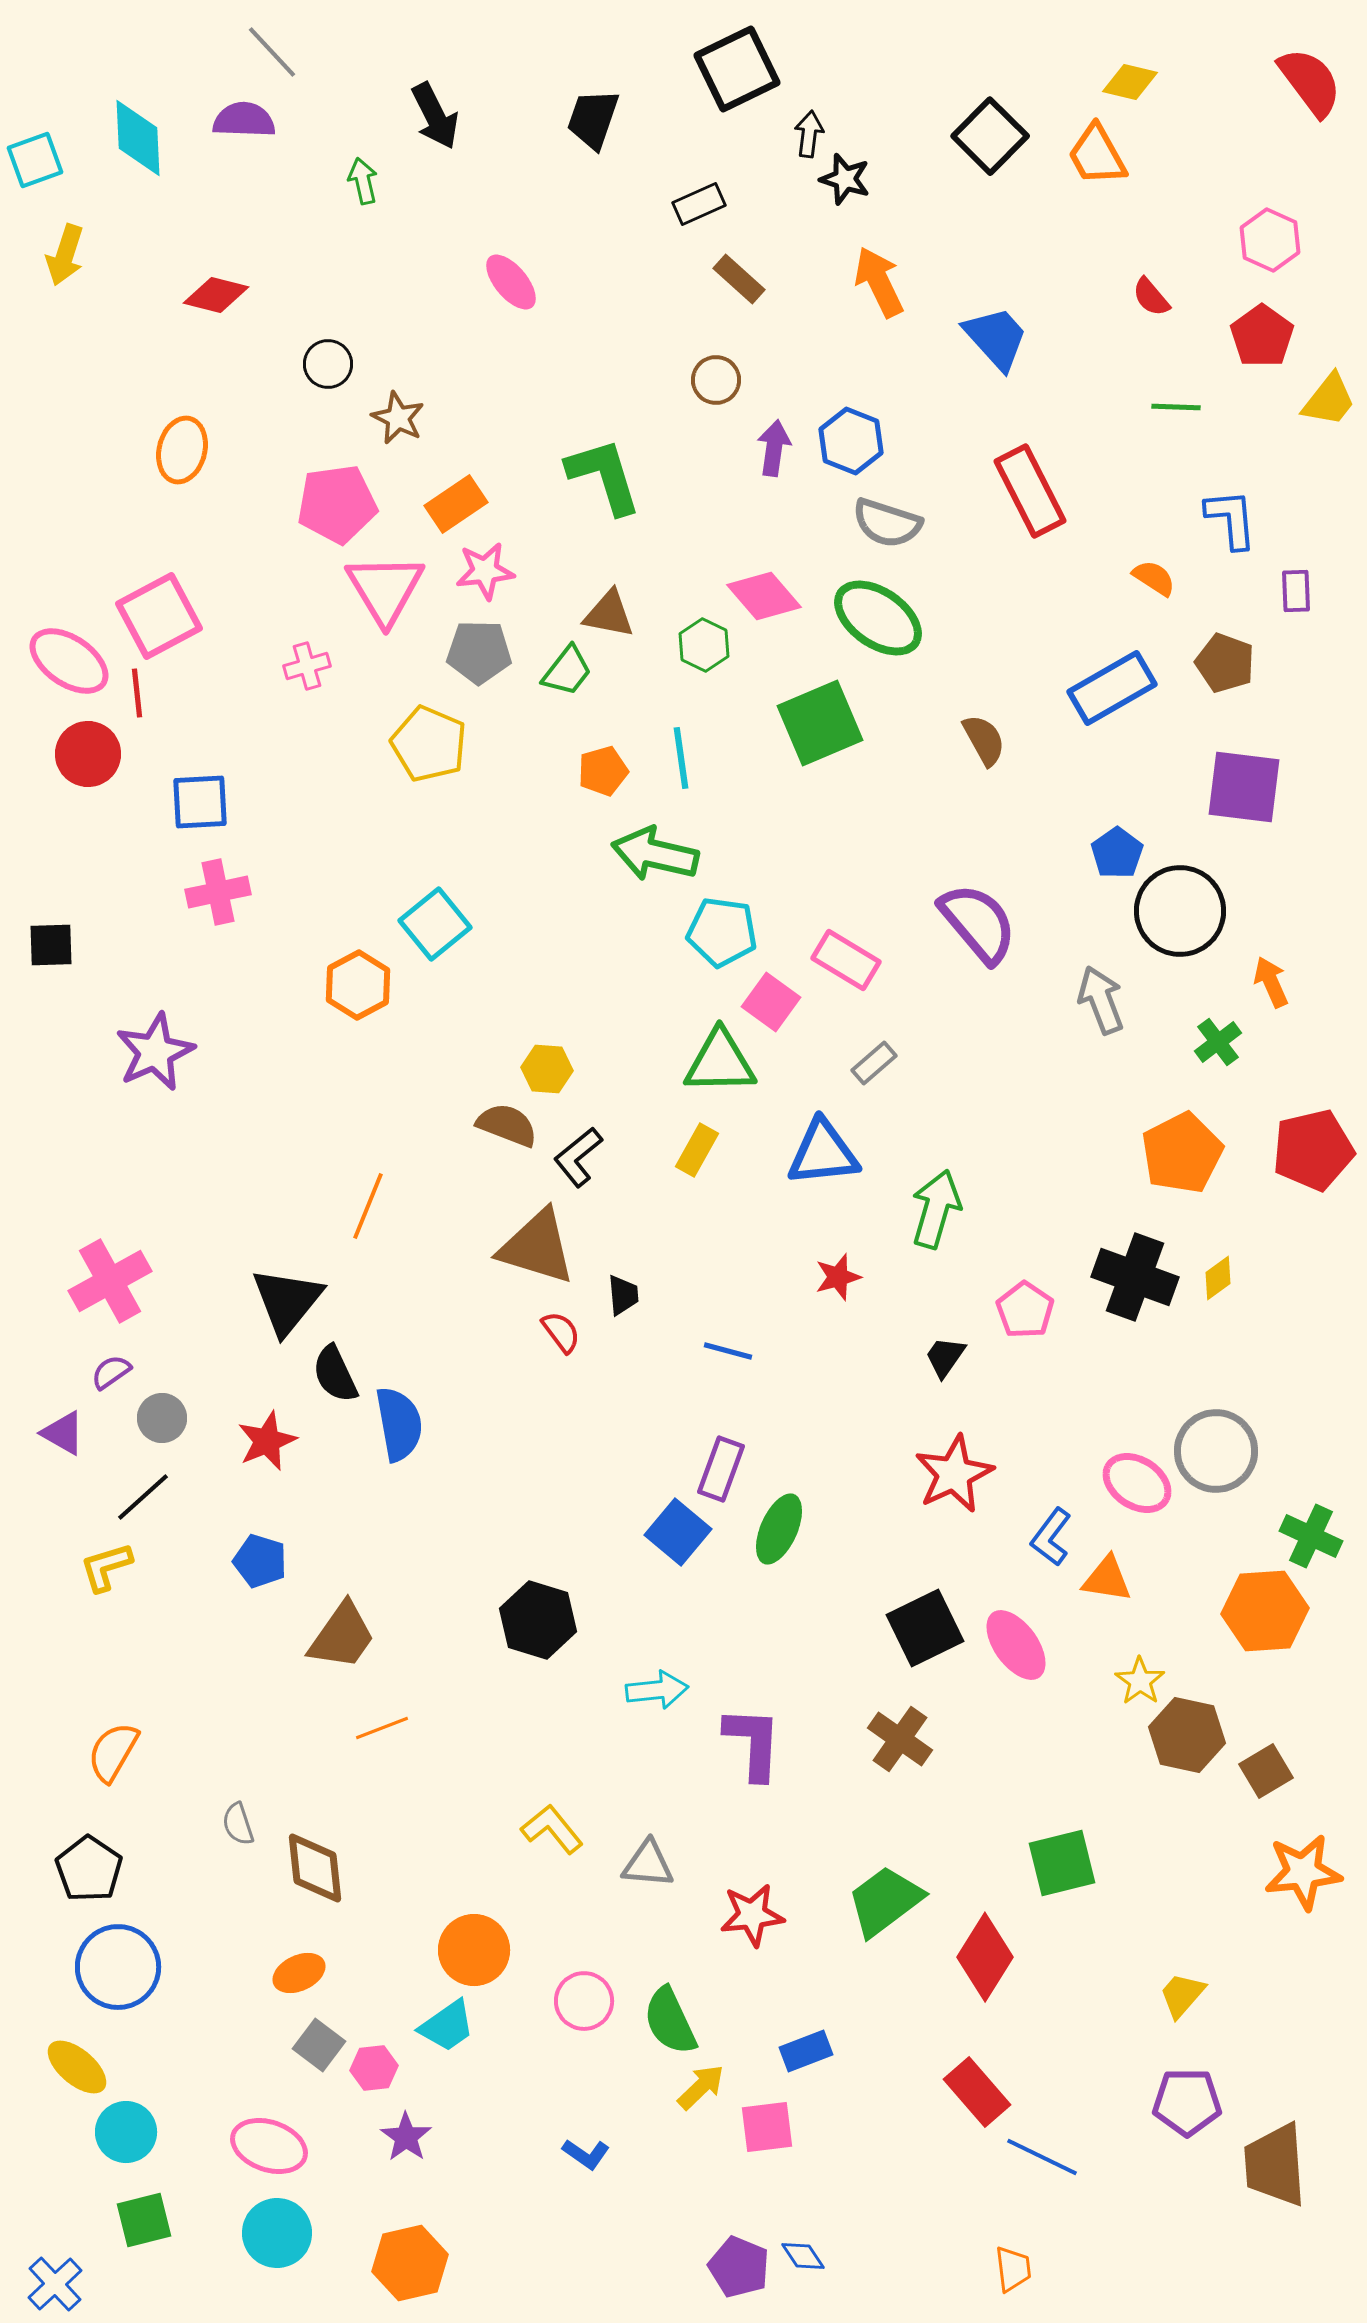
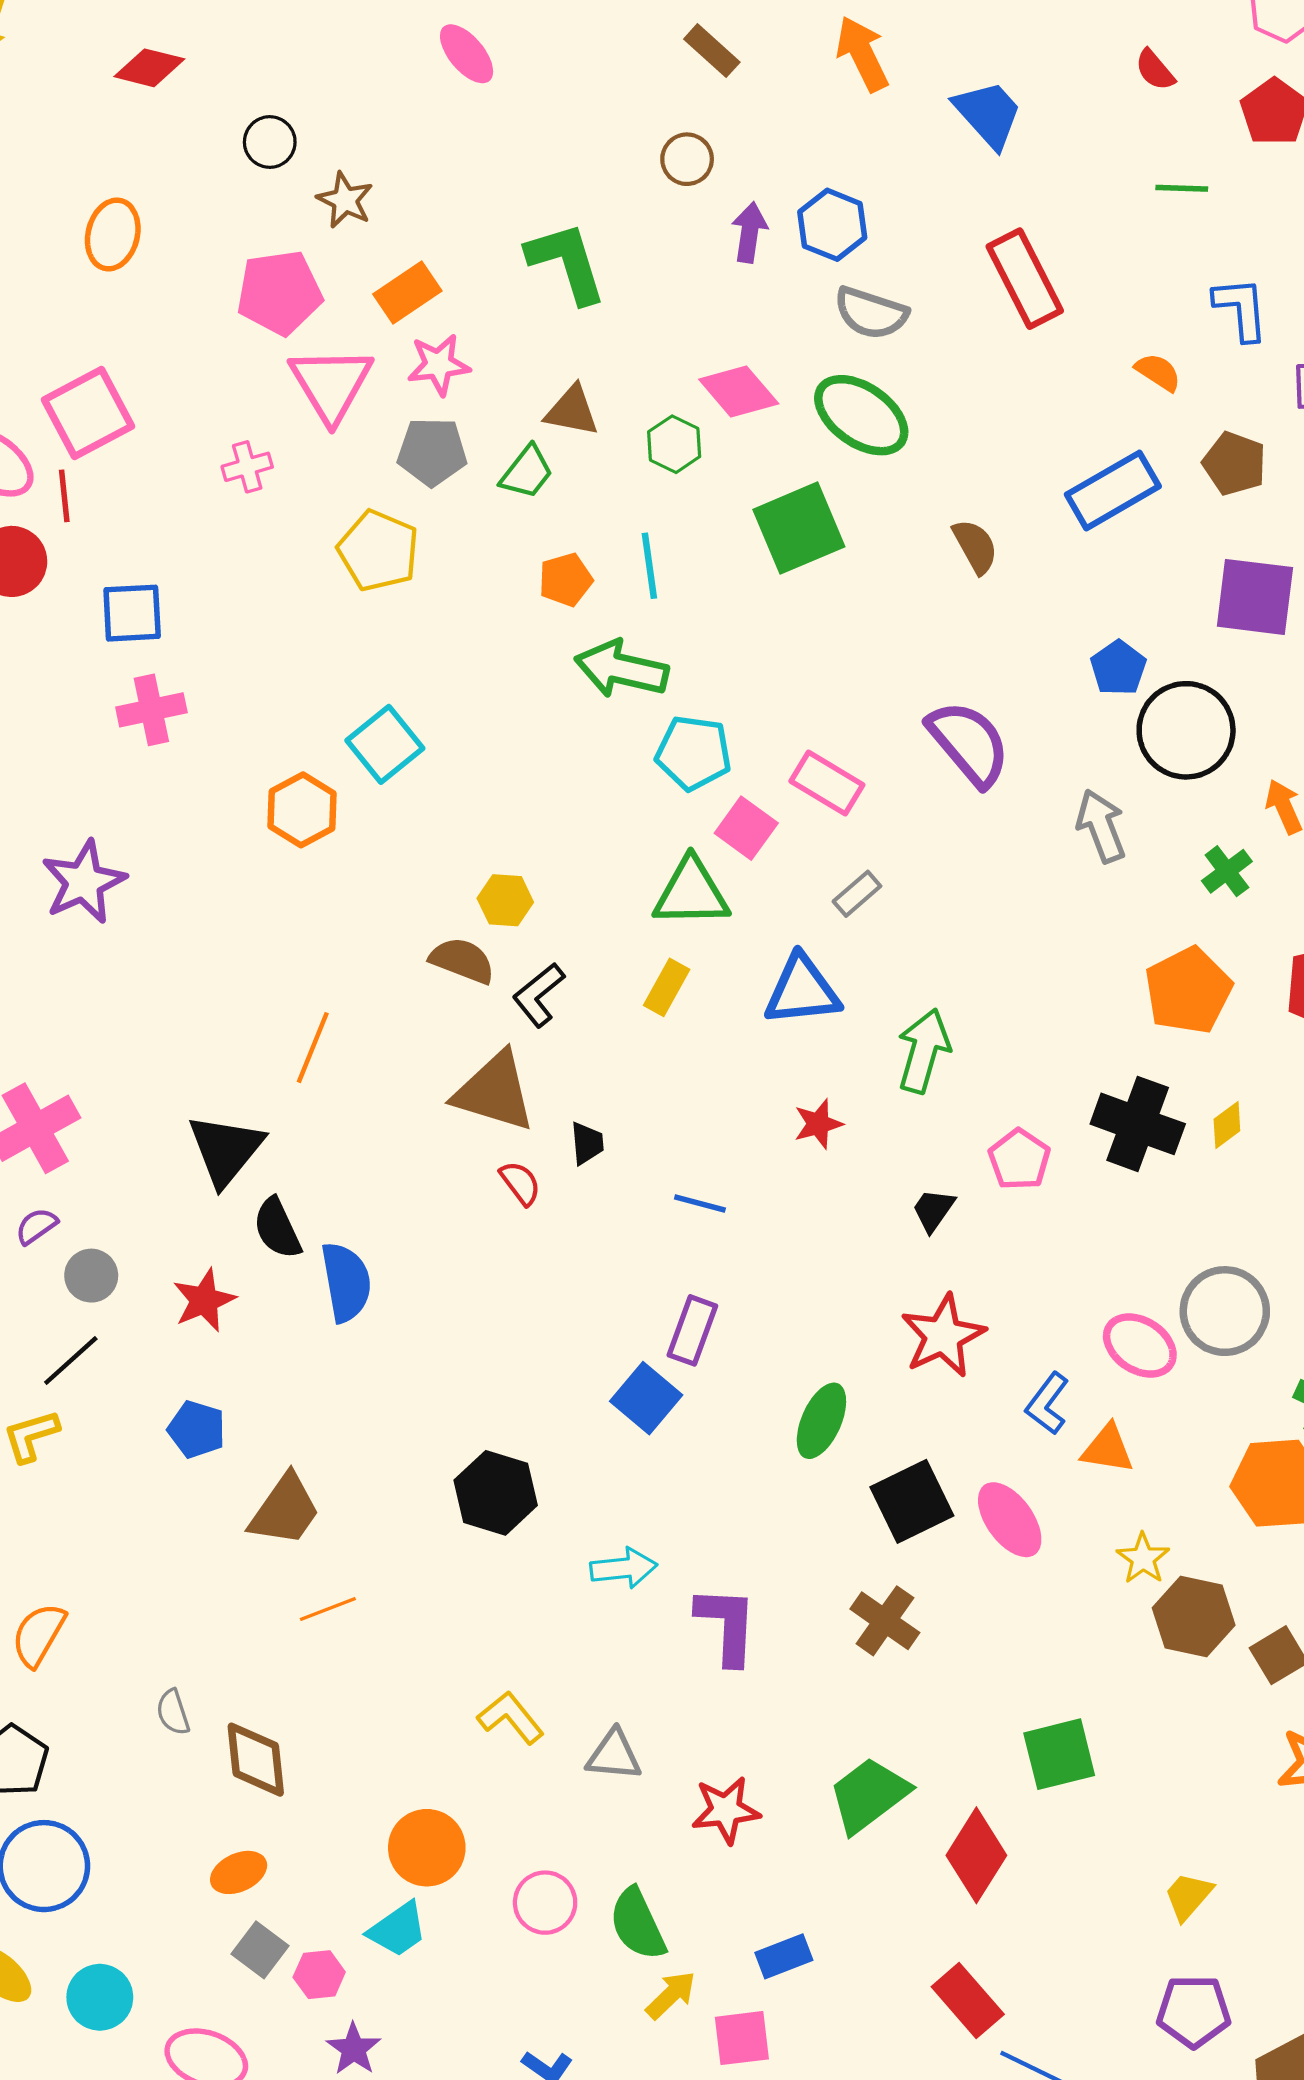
green ellipse: (779, 1529) -> (821, 1421), moved
cyan circle: (126, 2132) -> (100, 1997), moved

